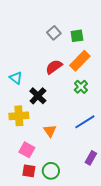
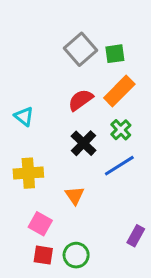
gray square: (54, 33) -> (81, 49), size x1.5
black cross: (38, 96) -> (84, 143), moved
blue line: (85, 122) -> (119, 166), moved

